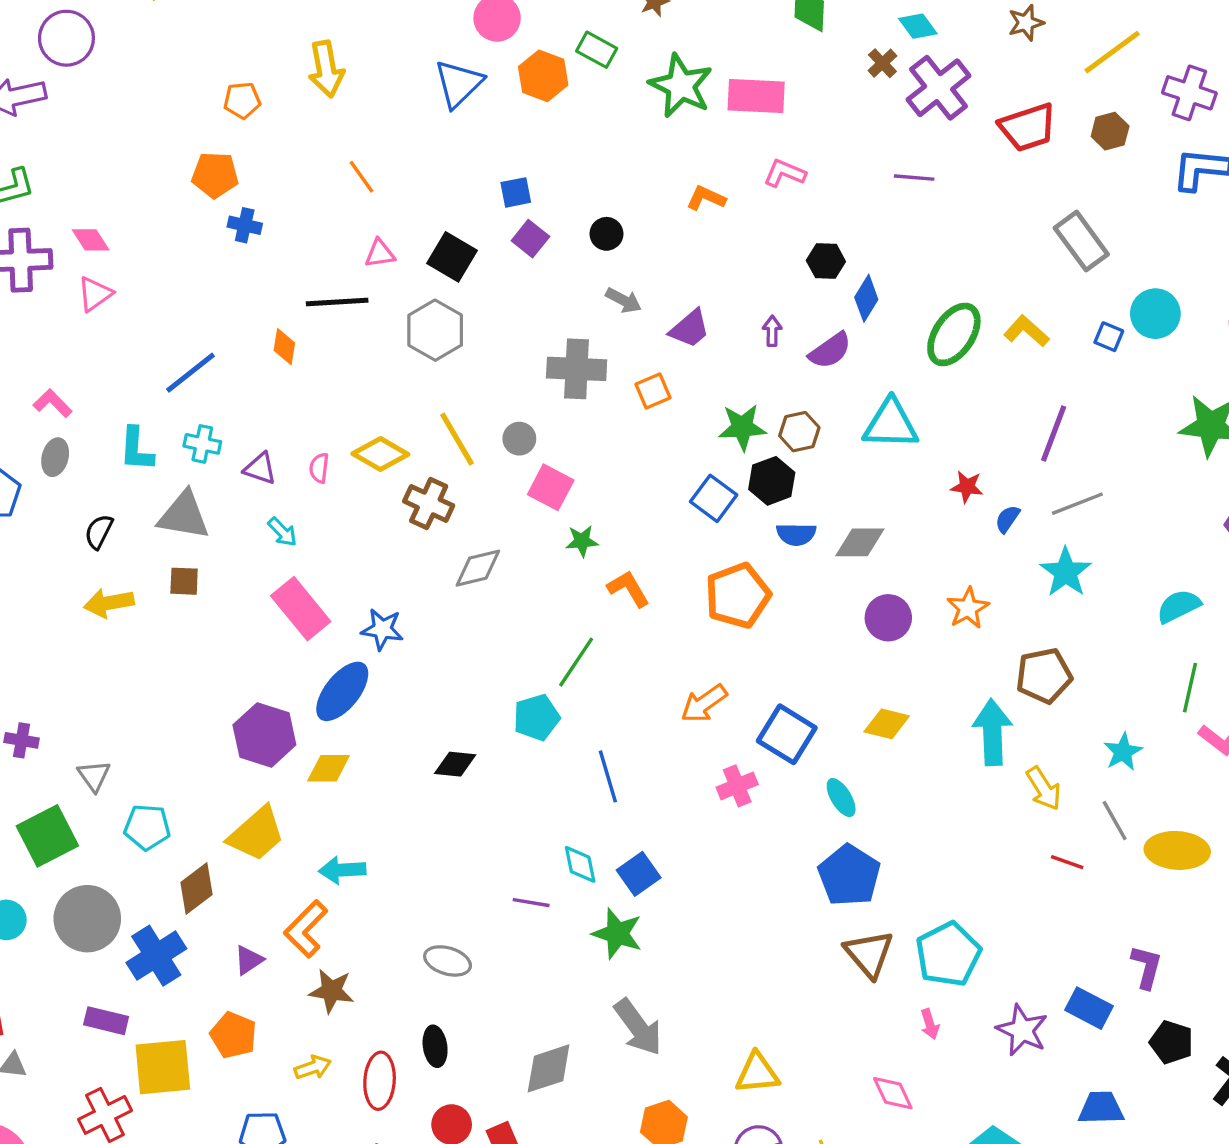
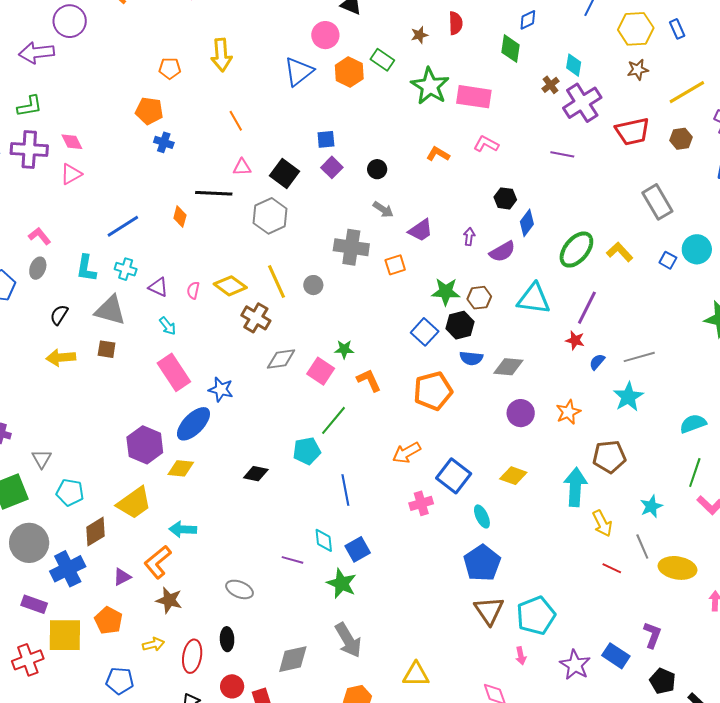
cyan diamond: (918, 26) -> (574, 65), turned 40
purple line: (1054, 434) -> (587, 308), moved
pink square: (551, 487) -> (321, 371), moved

